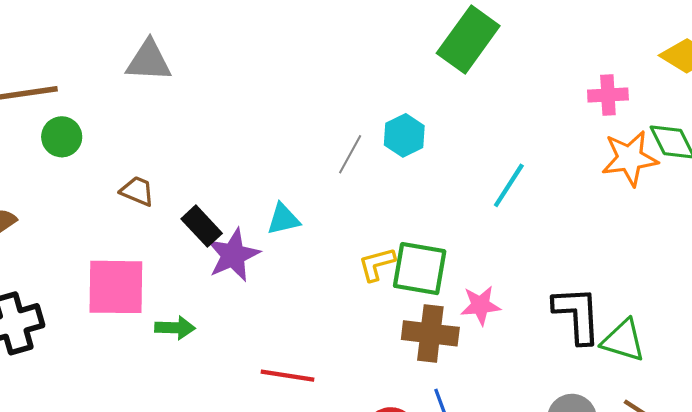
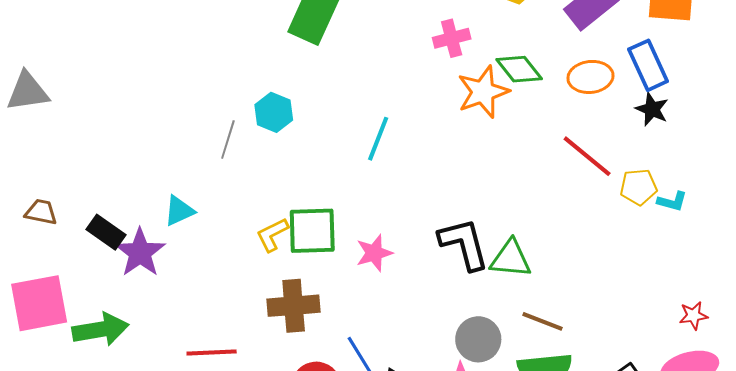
green arrow: (175, 328) -> (100, 329), size x1.5
brown cross: (430, 333) -> (294, 306), moved

